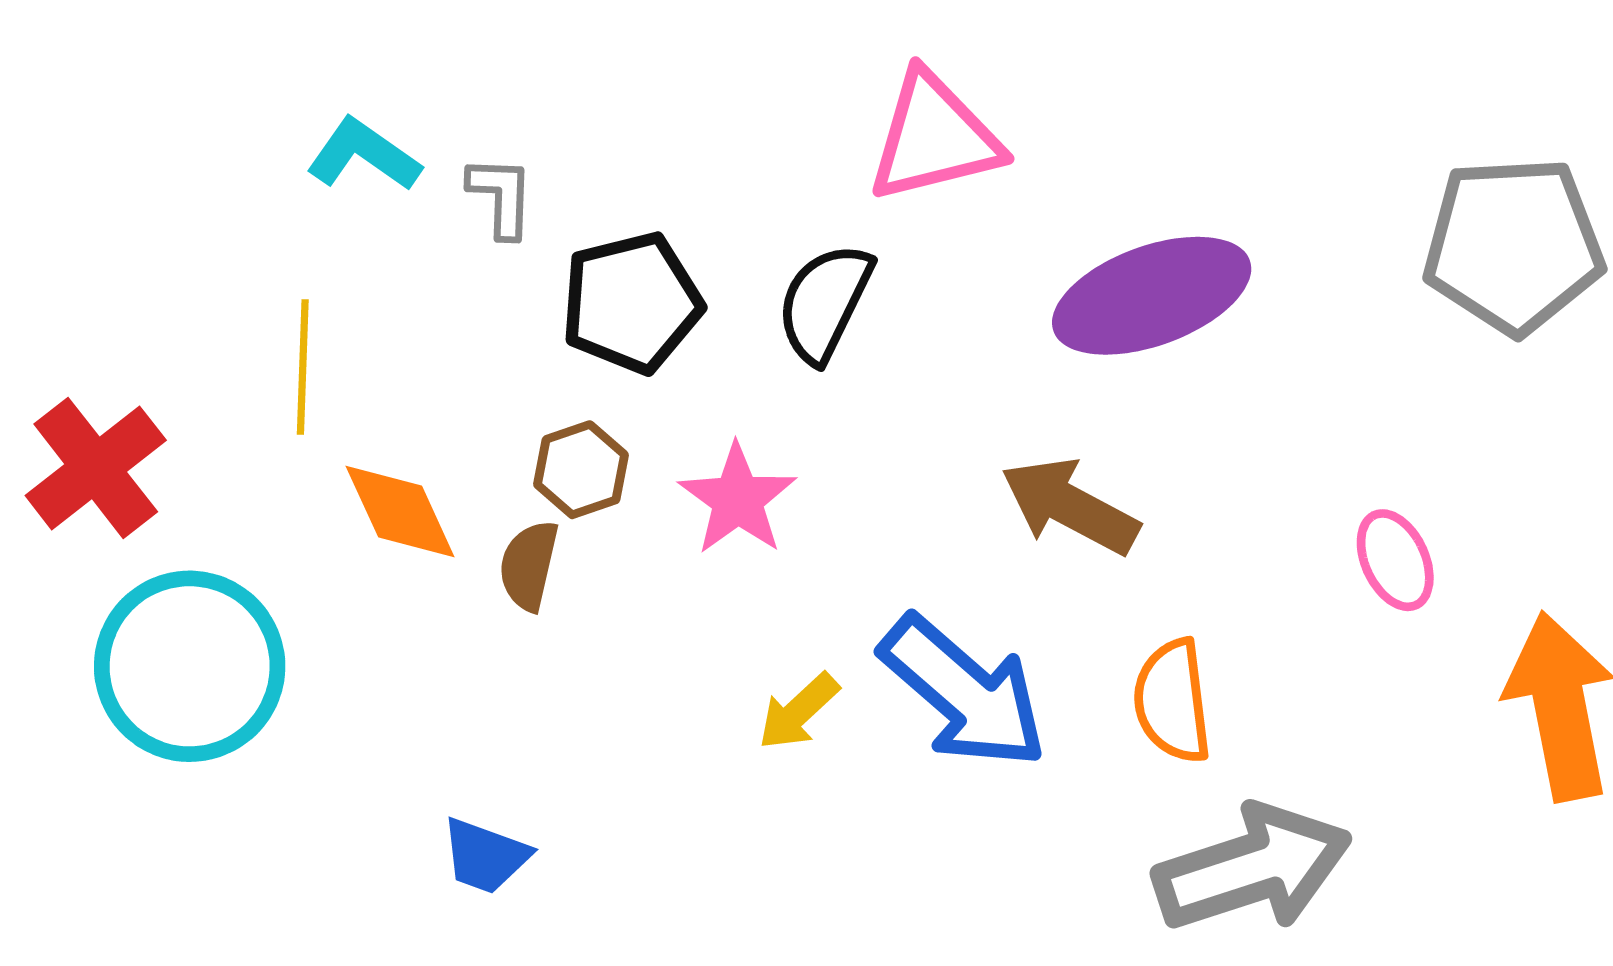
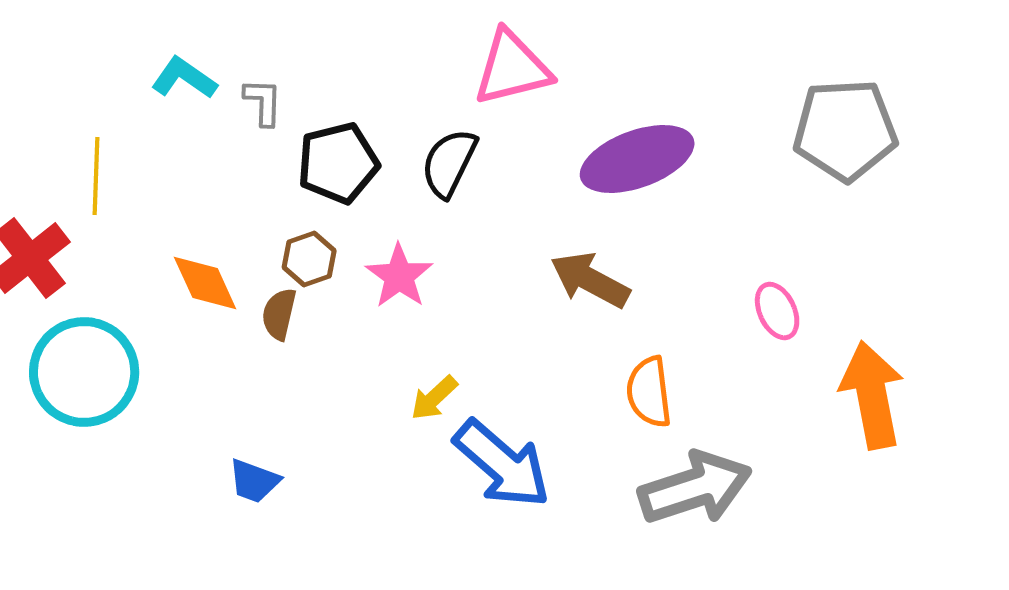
yellow line: (303, 367) -> (96, 176), moved
blue arrow: (964, 692) -> (502, 464), moved

